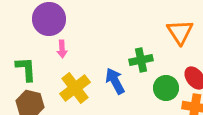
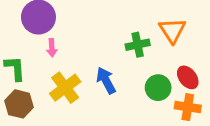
green cross: (141, 60) -> (138, 45), moved

